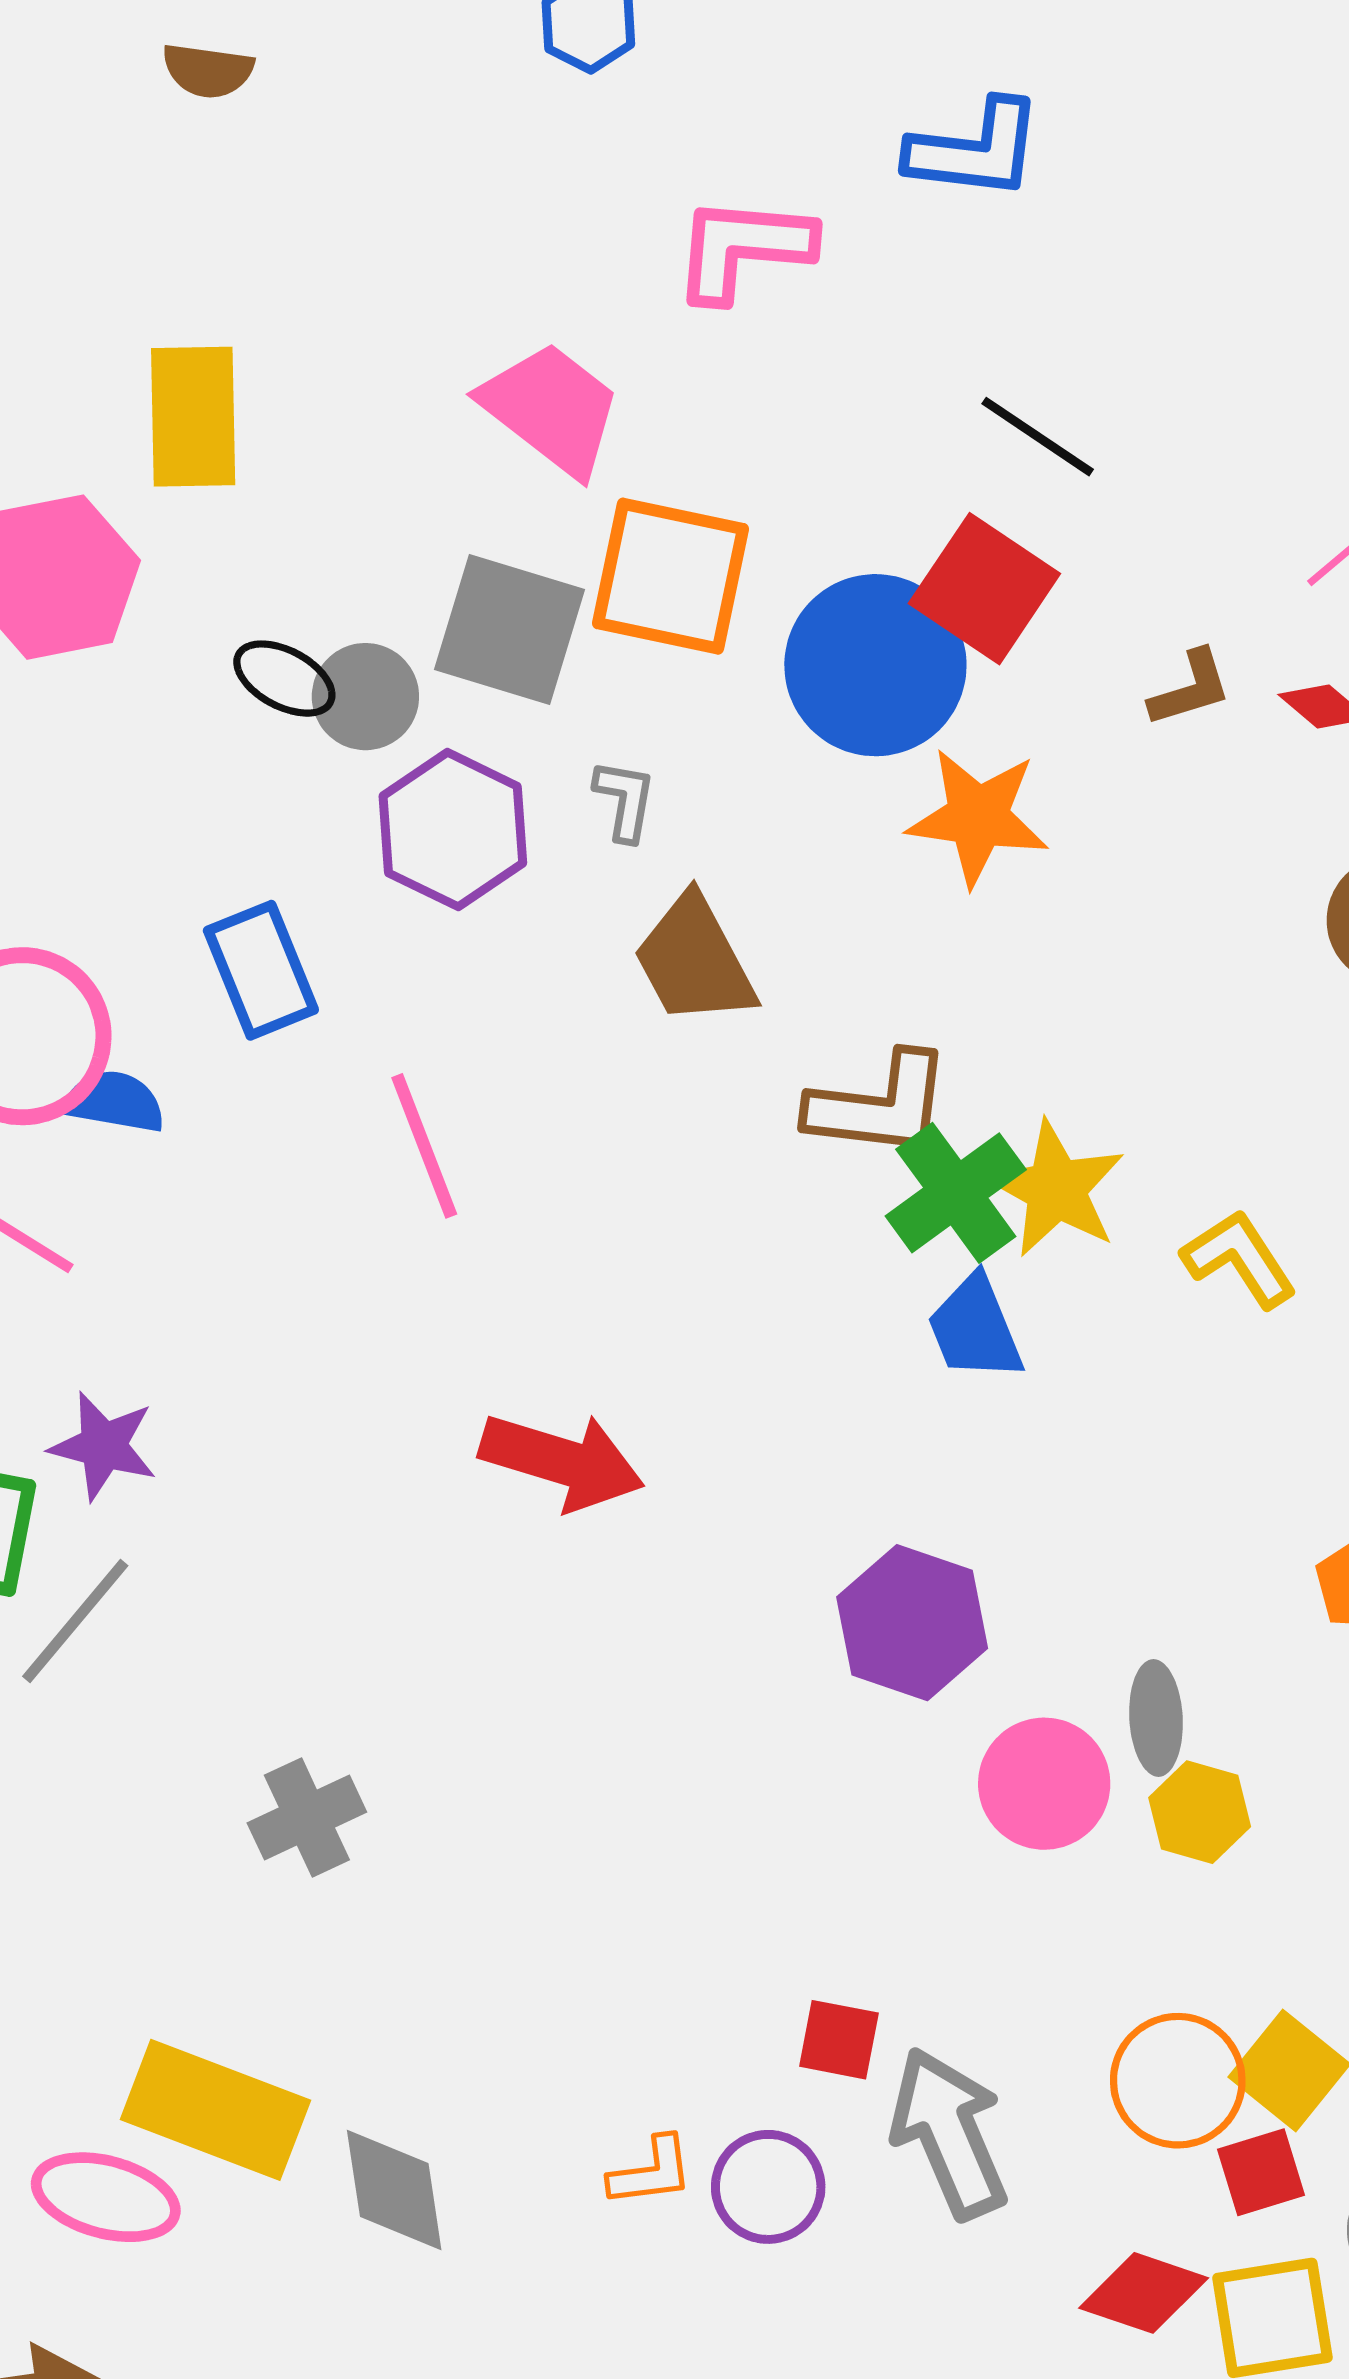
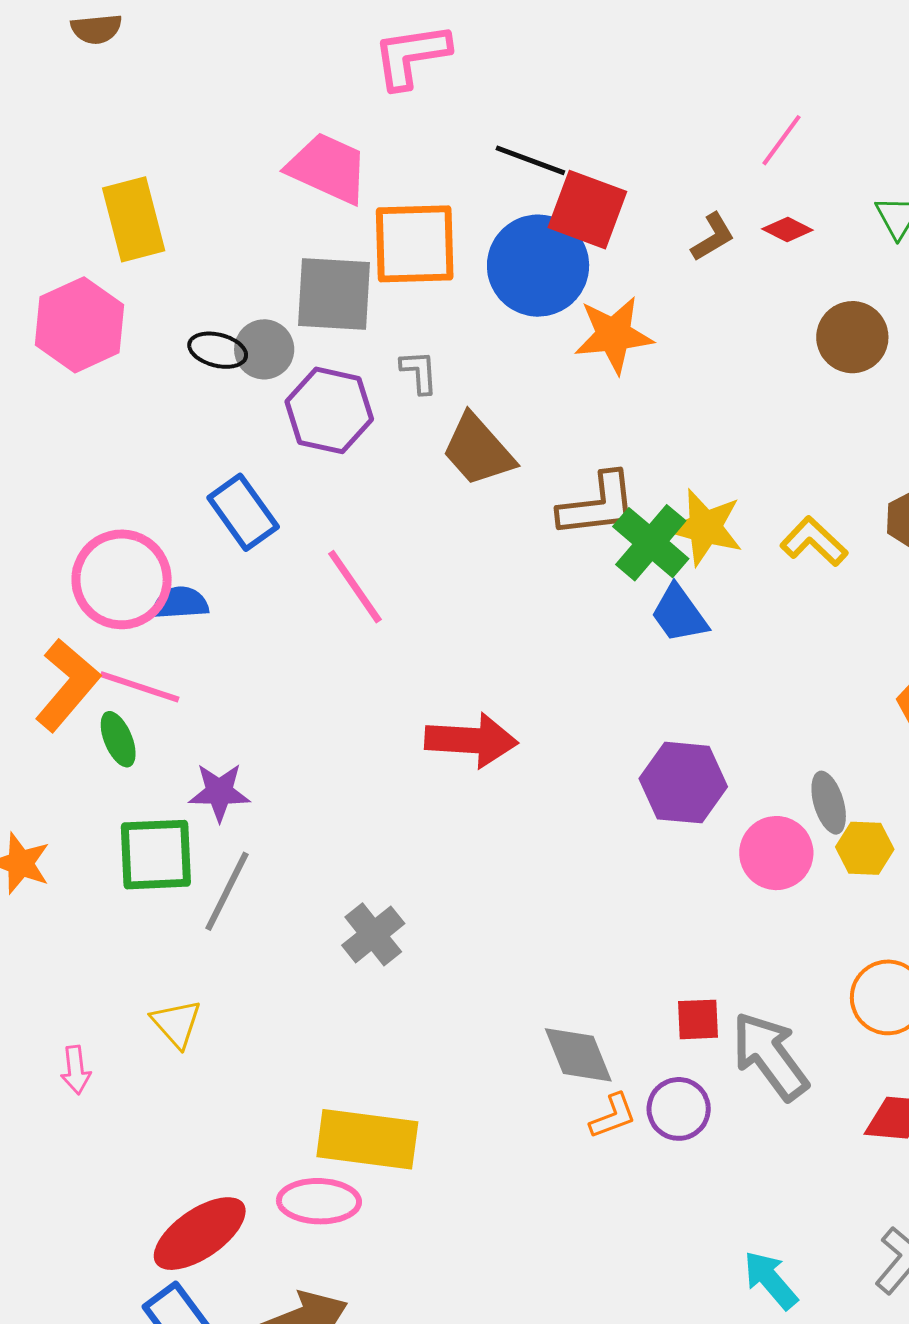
black line: (1038, 437) -> (530, 160), moved
gray cross: (307, 1817) -> (373, 934), moved
gray diamond: (394, 2190) -> (578, 1055), moved

